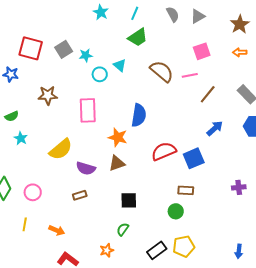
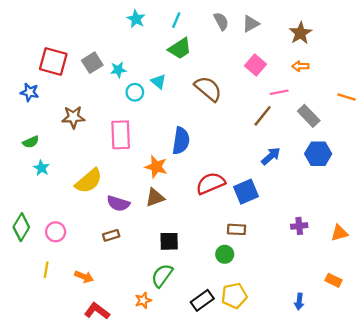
pink square: (202, 51) -> (255, 65), turned -30
pink line: (190, 75) -> (279, 92), moved
green semicircle: (123, 229) -> (162, 276), size x1.5

